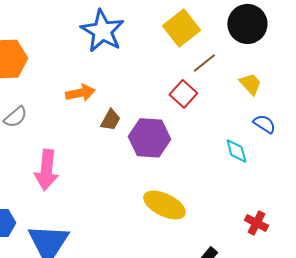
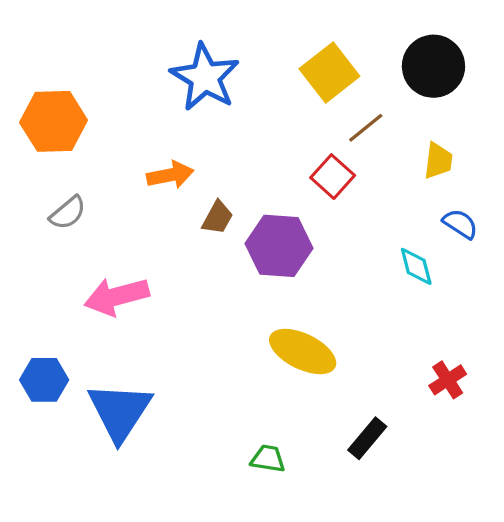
yellow trapezoid: (250, 84) -> (438, 161), turned 50
pink arrow: (46, 170) -> (117, 296), turned 69
red cross: (256, 223) -> (448, 380), turned 30

